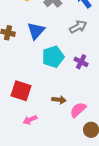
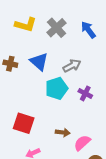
gray arrow: (78, 27) -> (72, 66), moved
blue triangle: (36, 31) -> (39, 62), turned -30

